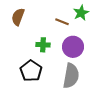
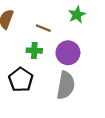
brown line: (62, 22) -> (43, 28), moved

